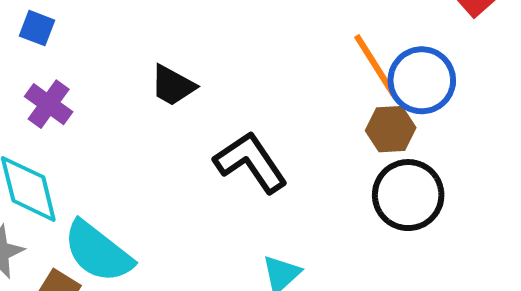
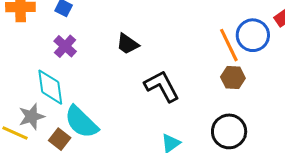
blue circle: (422, 80) -> (253, 35), moved
black circle: (408, 195) -> (229, 131), moved

